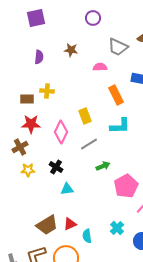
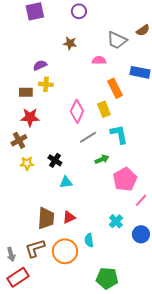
purple circle: (93, 18) -> (79, 11), moved
purple semicircle: (39, 57) -> (40, 65), moved, turned -120
yellow rectangle: (85, 116) -> (104, 109), moved
cyan L-shape: (120, 126) -> (119, 134), moved, turned -100
pink diamond: (61, 132) -> (77, 111), moved
brown trapezoid: (47, 225) -> (46, 218), turned -55
cyan semicircle: (87, 236) -> (89, 240), moved

